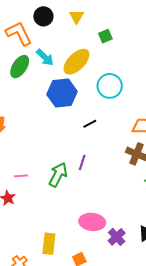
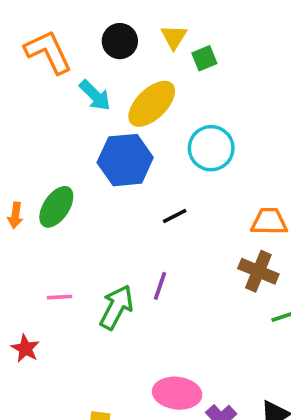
black circle: (43, 16) -> (120, 41), moved
yellow triangle: (77, 17) -> (174, 37), moved
green ellipse: (20, 67) -> (56, 207), moved
pink line: (21, 176) -> (60, 297), moved

